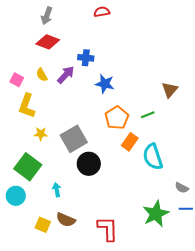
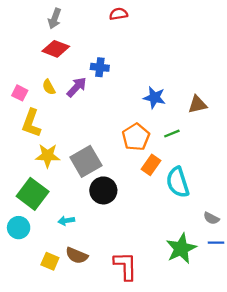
blue star: (105, 84) -> (154, 98), moved
brown triangle: (170, 90) -> (197, 105), turned 36
yellow star: (41, 134) -> (48, 156), size x1.5
cyan arrow: (57, 190) -> (66, 221), turned -88

